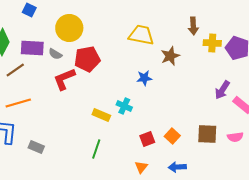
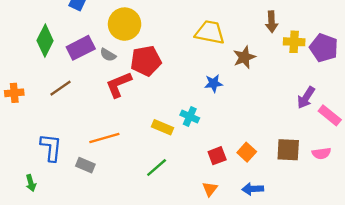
purple rectangle: (32, 48) -> (81, 48), turned -30
brown line: (15, 70) -> (60, 88), moved
orange line: (18, 103) -> (104, 138), moved
green line: (96, 149) -> (157, 168), turned 30

